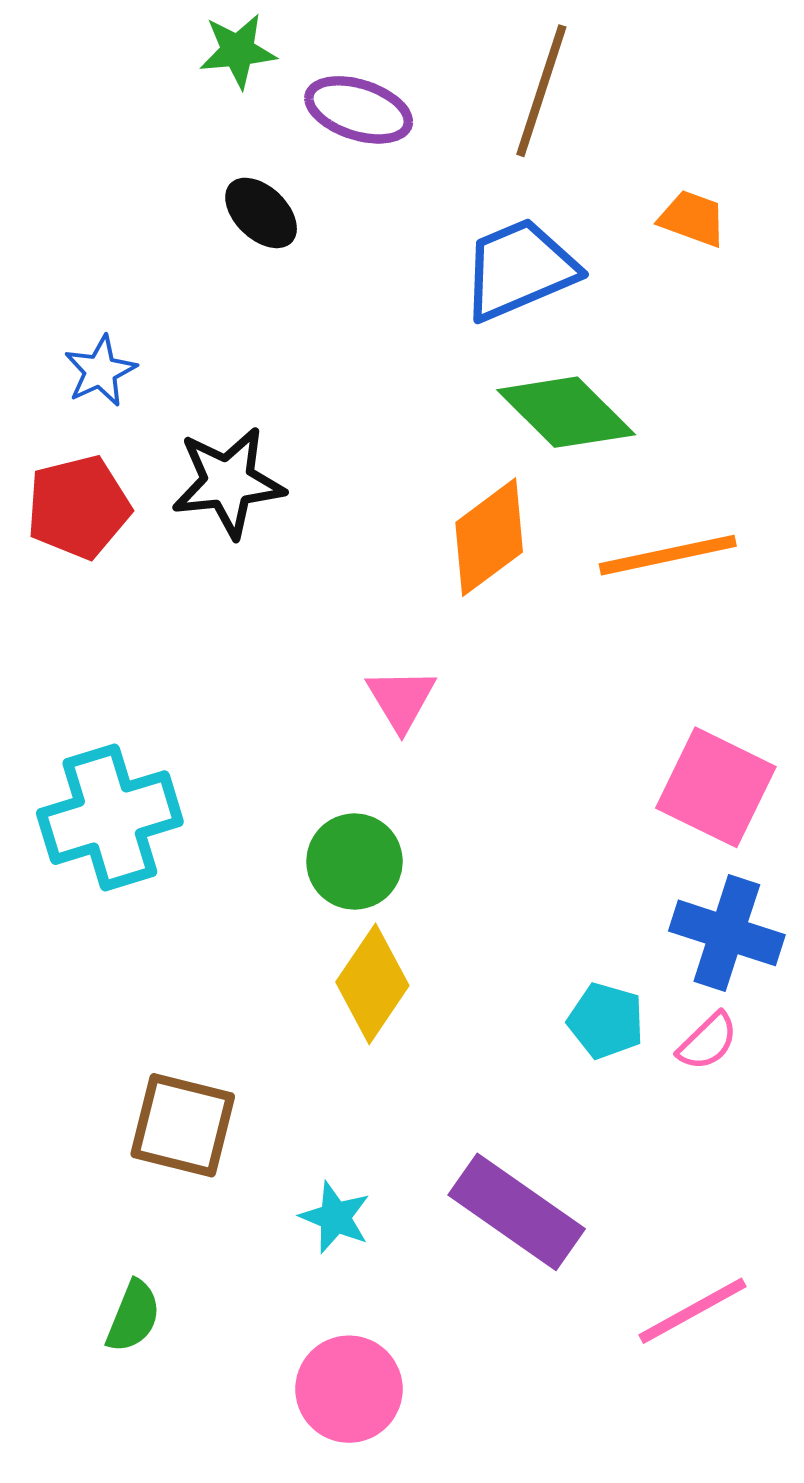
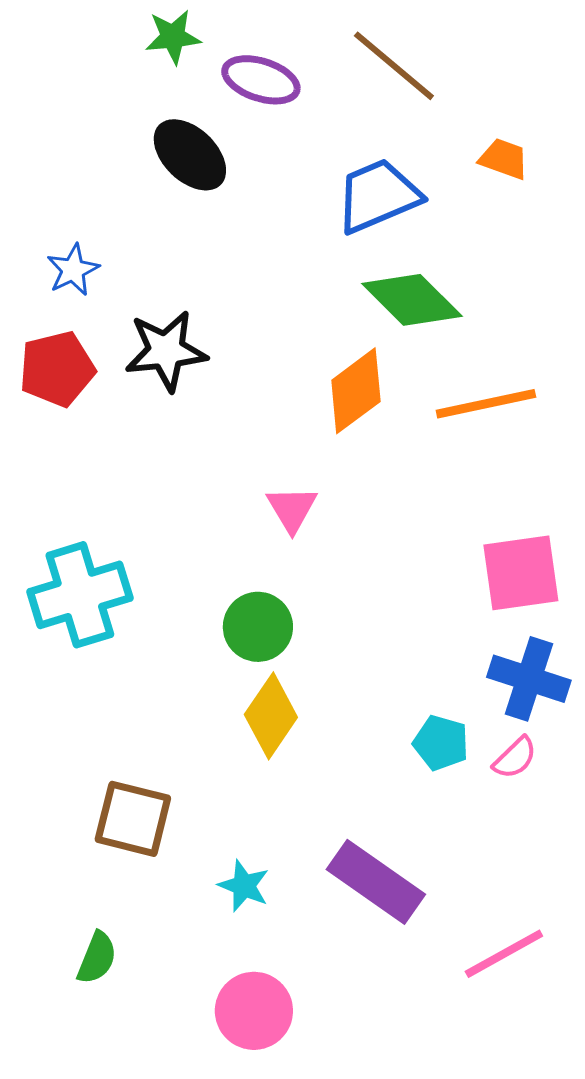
brown line: (541, 91) -> (394, 66), turned -68
black ellipse: (261, 213) -> (190, 155), size x1.4
pink square: (716, 787) -> (521, 573), turned -34

